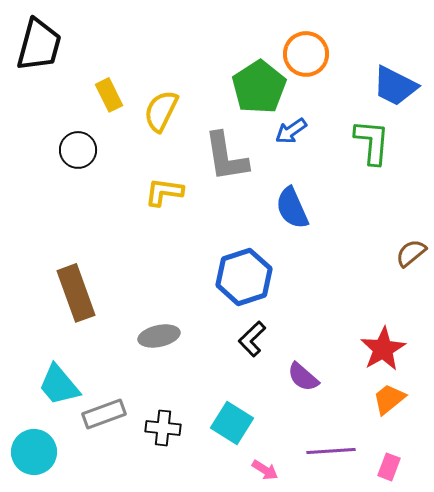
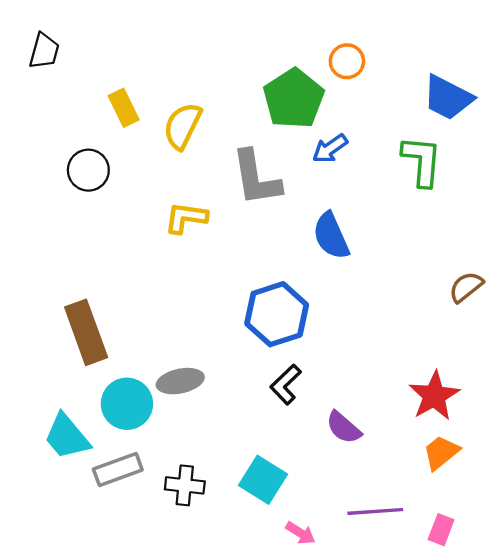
black trapezoid: (39, 45) -> (44, 51), size x0.6
orange circle: (306, 54) -> (347, 61), size x0.7
cyan circle: (34, 452) -> (127, 404), moved

